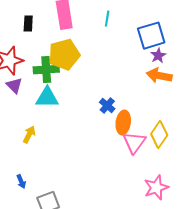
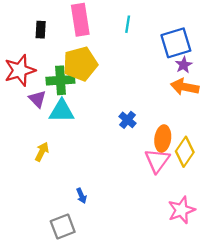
purple triangle: (14, 86) -> (37, 99), moved
orange ellipse: (123, 123) -> (163, 139), moved
blue arrow: (21, 182) -> (81, 196), moved

